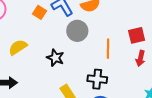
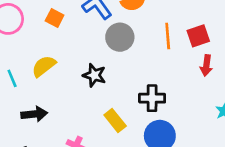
orange square: (39, 12) -> (55, 18), moved
orange line: (108, 49) -> (168, 36), moved

